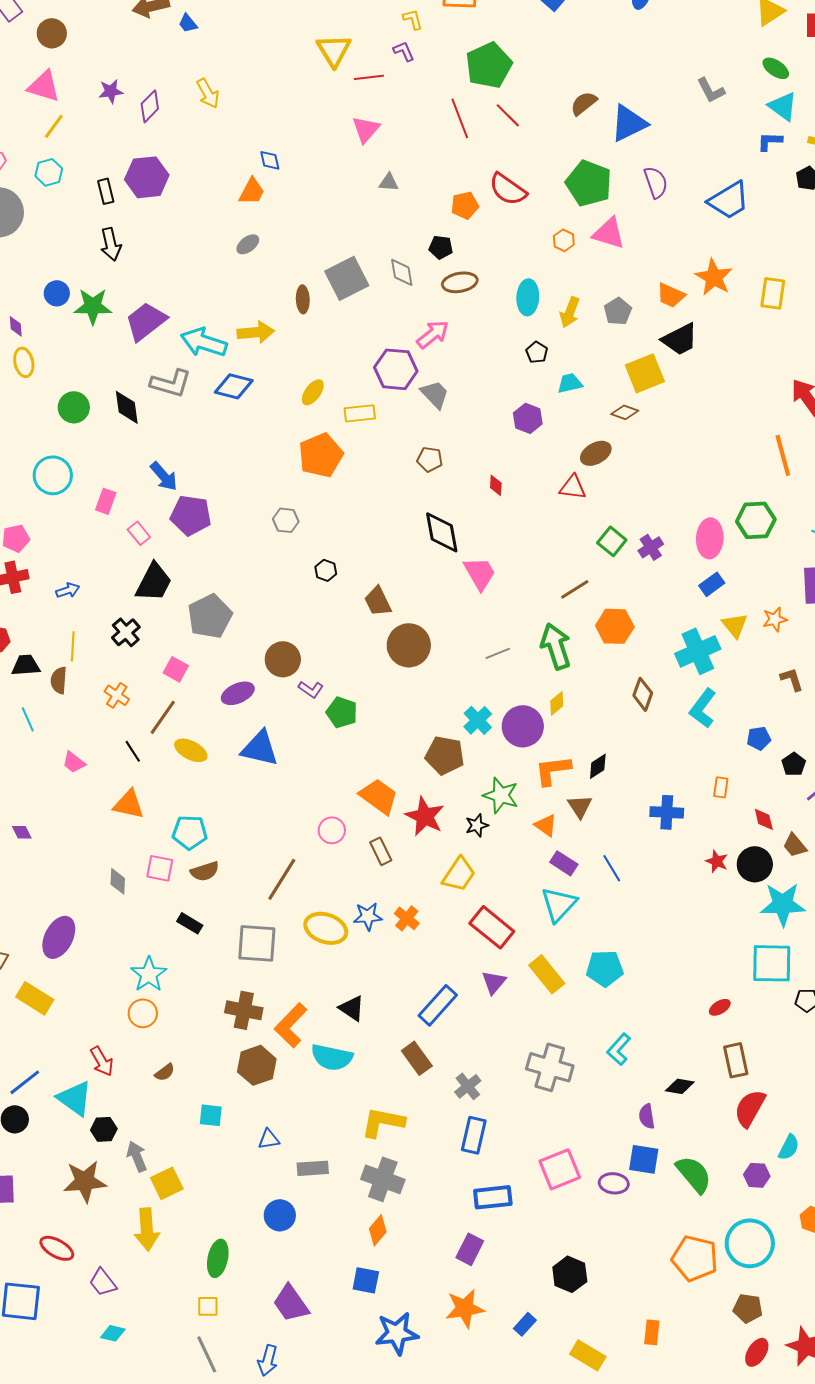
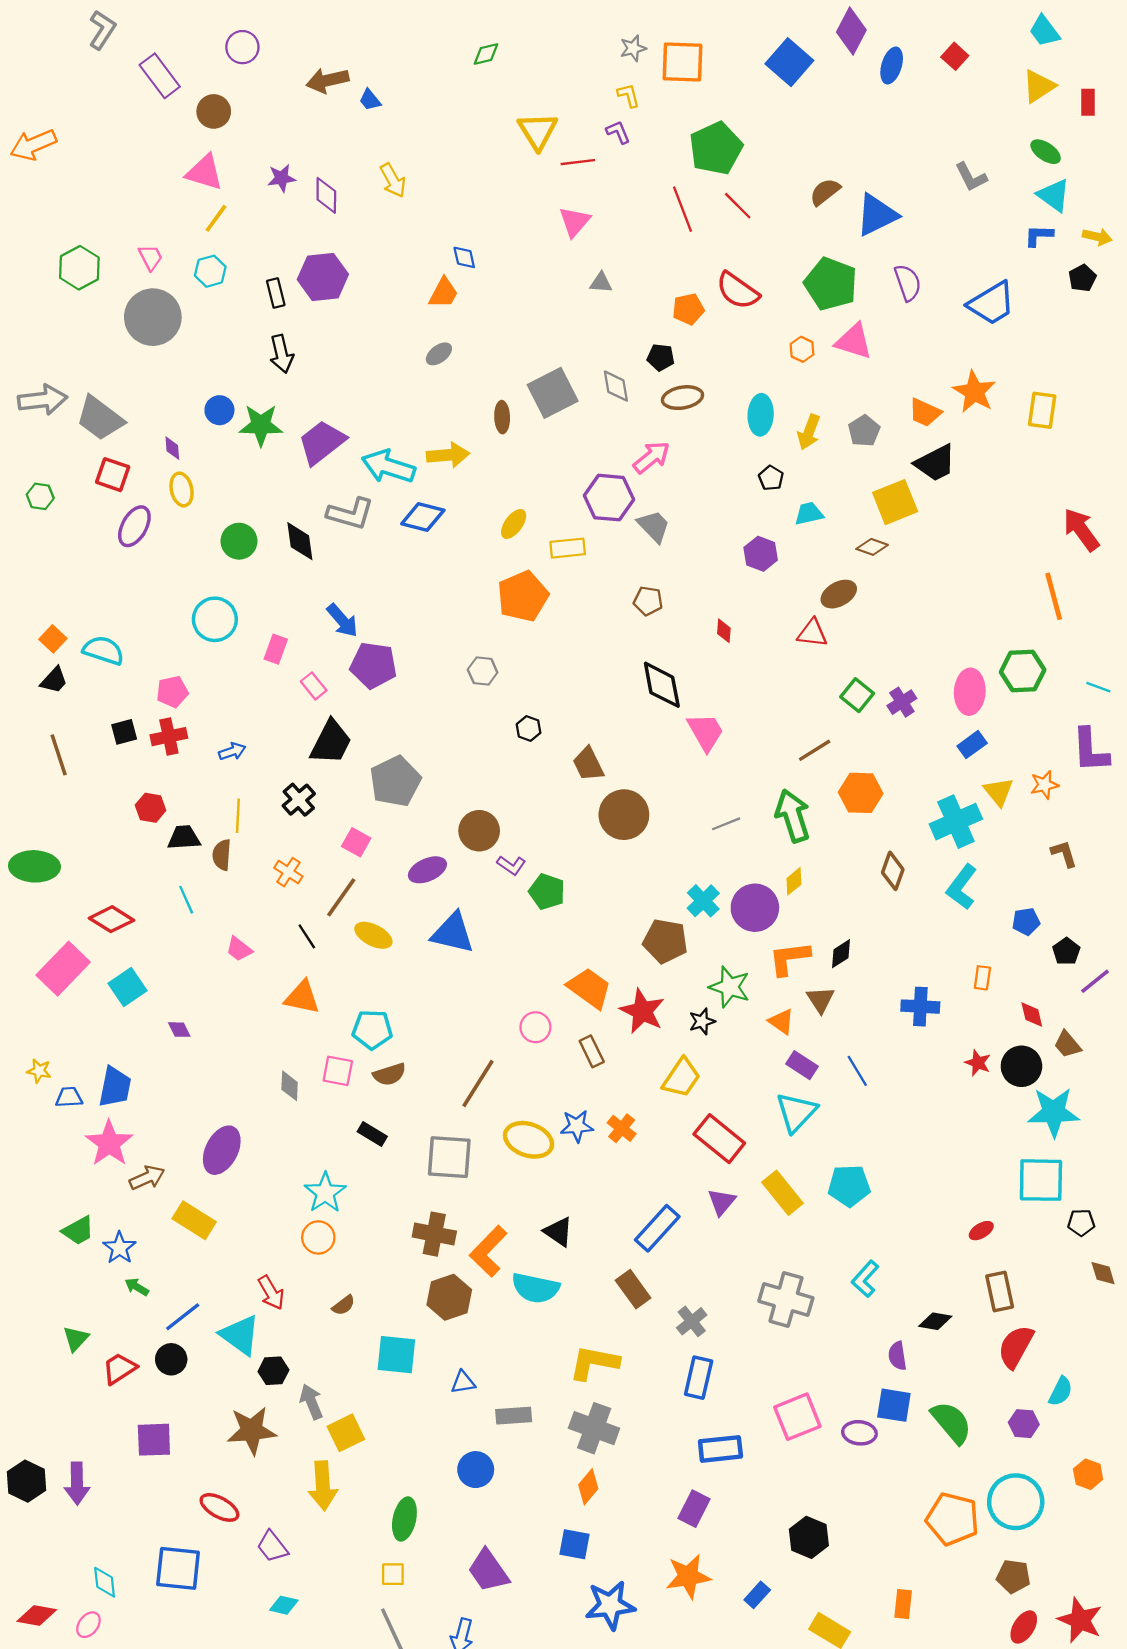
purple diamond: (150, 106) -> (326, 195), turned -44
cyan square: (211, 1115) -> (396, 1355), size x1.5

